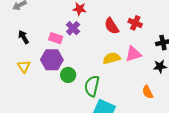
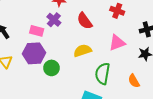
red semicircle: (112, 26) -> (85, 21), moved
yellow semicircle: (112, 58) -> (83, 51), moved
green semicircle: (92, 86) -> (103, 74), moved

